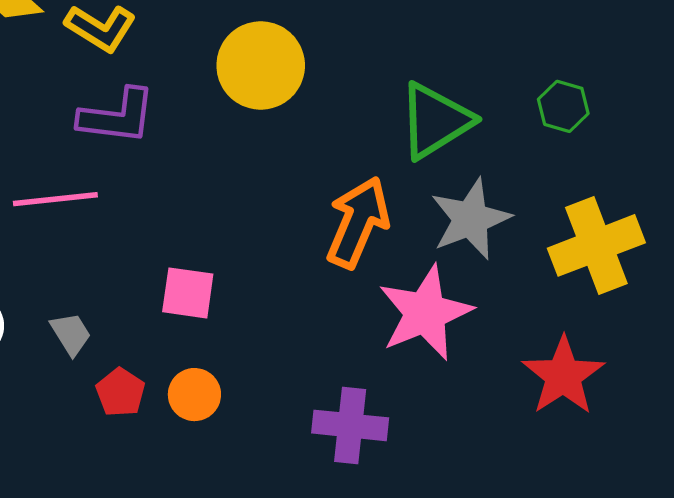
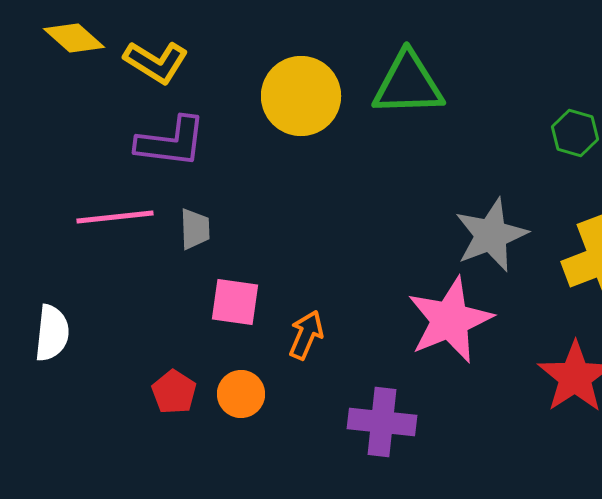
green triangle: (435, 121) -> (408, 84), moved, turned 30
orange arrow: (358, 222) -> (306, 335), moved, size x0.6
gray trapezoid: (71, 334) -> (195, 229), moved, turned 30

